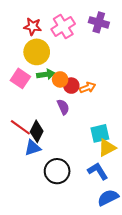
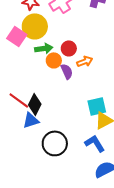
pink square: (20, 78) -> (17, 36), moved
orange circle: (60, 79) -> (54, 60), moved
red circle: (71, 86) -> (69, 48), moved
purple semicircle: (63, 107) -> (67, 71), moved

